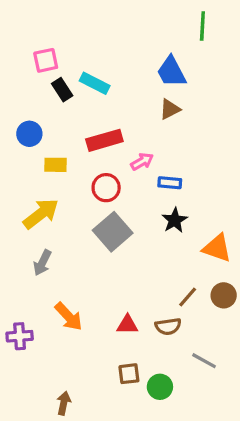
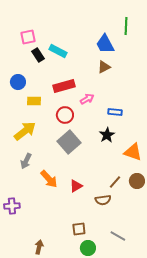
green line: (202, 26) -> (126, 26), moved
blue rectangle: (170, 183) -> (115, 112), moved
orange arrow: (69, 317) -> (49, 179), moved
red triangle: (127, 325) -> (76, 186), moved, turned -32
gray line: (204, 361) -> (118, 236), moved
green circle: (160, 387) -> (88, 248), moved

